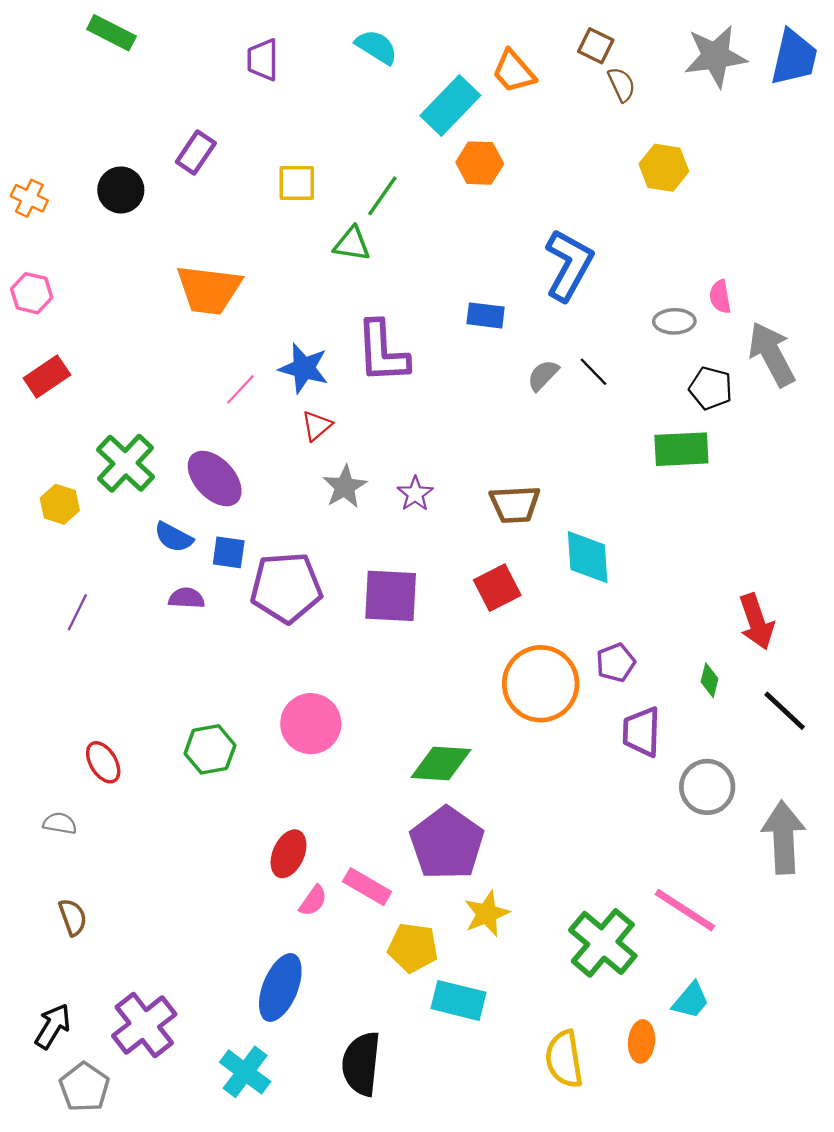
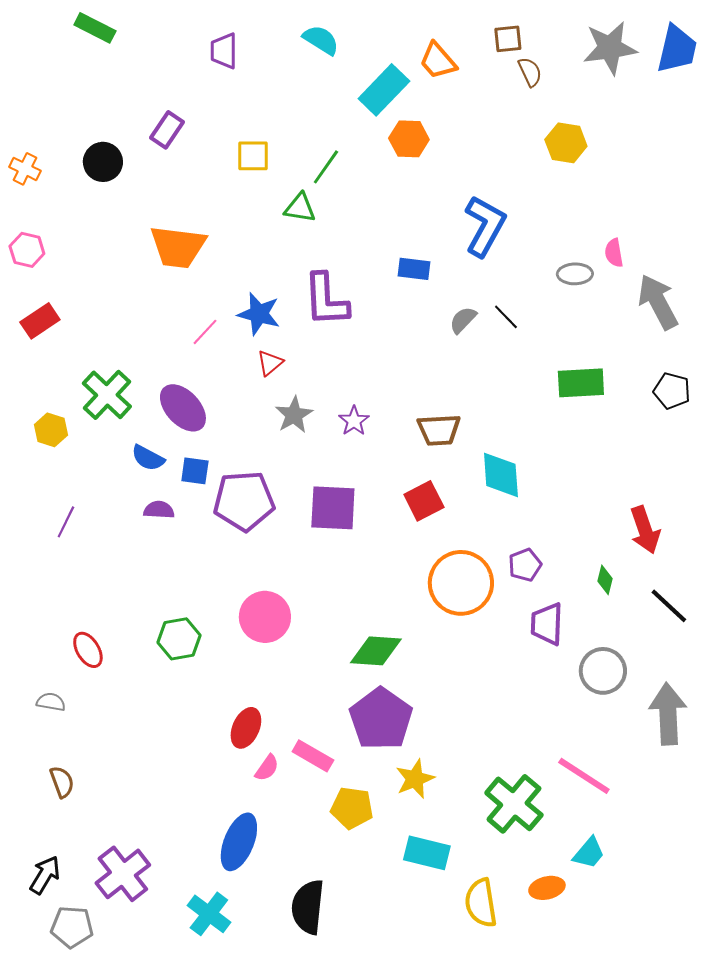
brown square: (596, 46) -> (508, 39), turned -32
black pentagon: (711, 388) -> (672, 391), moved
cyan rectangle: (459, 1000) -> (427, 853), moved
orange ellipse: (642, 1041) -> (547, 888), turned 72
gray pentagon: (84, 1087) -> (72, 927), turned -30

